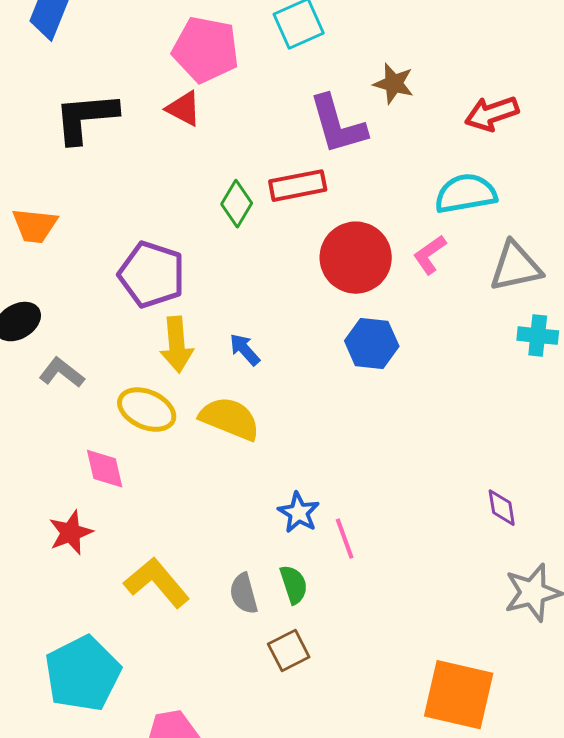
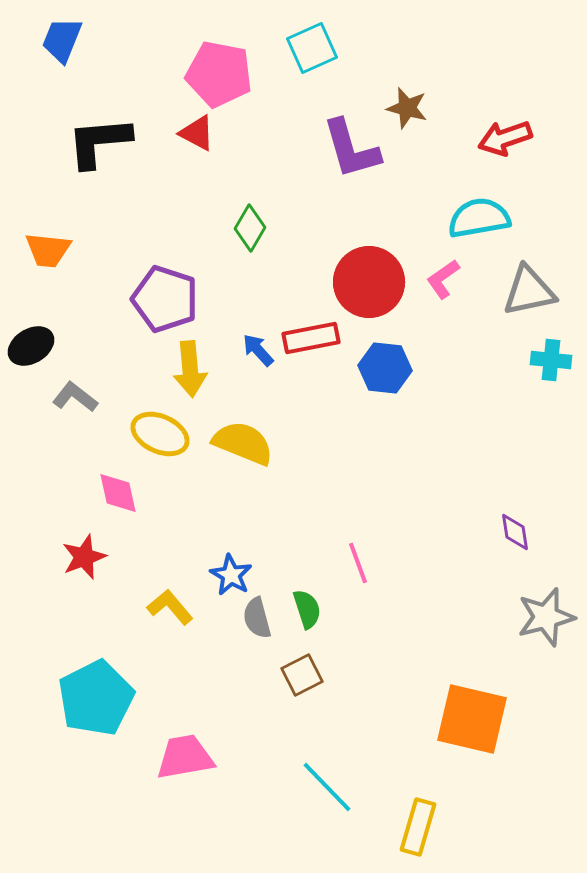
red rectangle: (298, 186) -> (311, 338), moved
blue arrow: (245, 350) -> (258, 350), moved
blue star: (299, 513) -> (231, 575), moved
yellow L-shape: (157, 583) -> (170, 607), size x0.7

